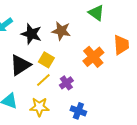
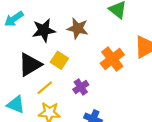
black star: (31, 34) -> (44, 30), turned -30
yellow line: (43, 80) -> (45, 88), moved

